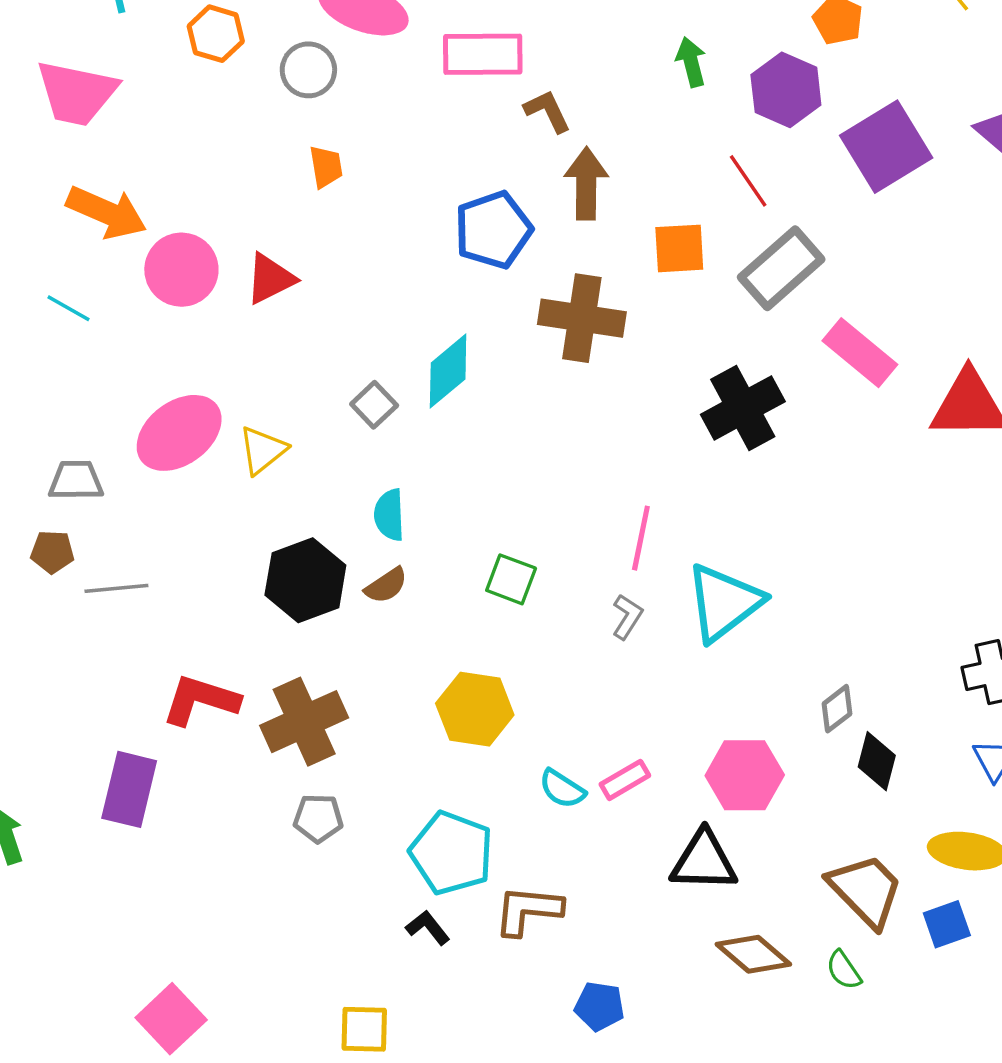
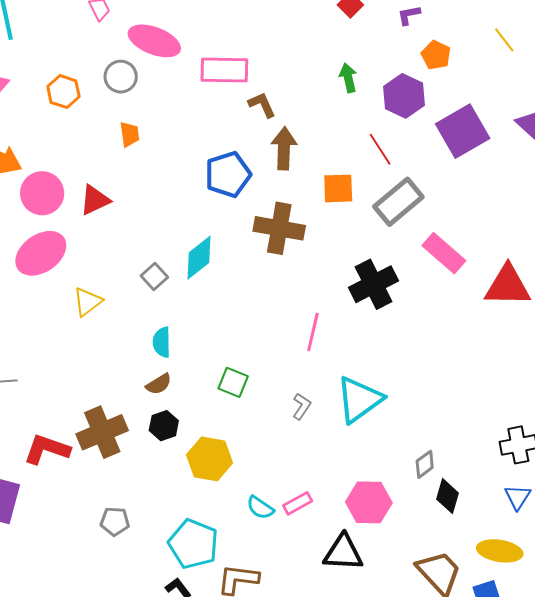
orange hexagon: (216, 34) -> (63, 92), moved
pink ellipse: (179, 433) -> (41, 253), moved
pink line: (641, 538) -> (313, 332), moved
black hexagon: (305, 580) -> (164, 426), moved, size x0.6
brown cross: (304, 722) -> (102, 432), moved

